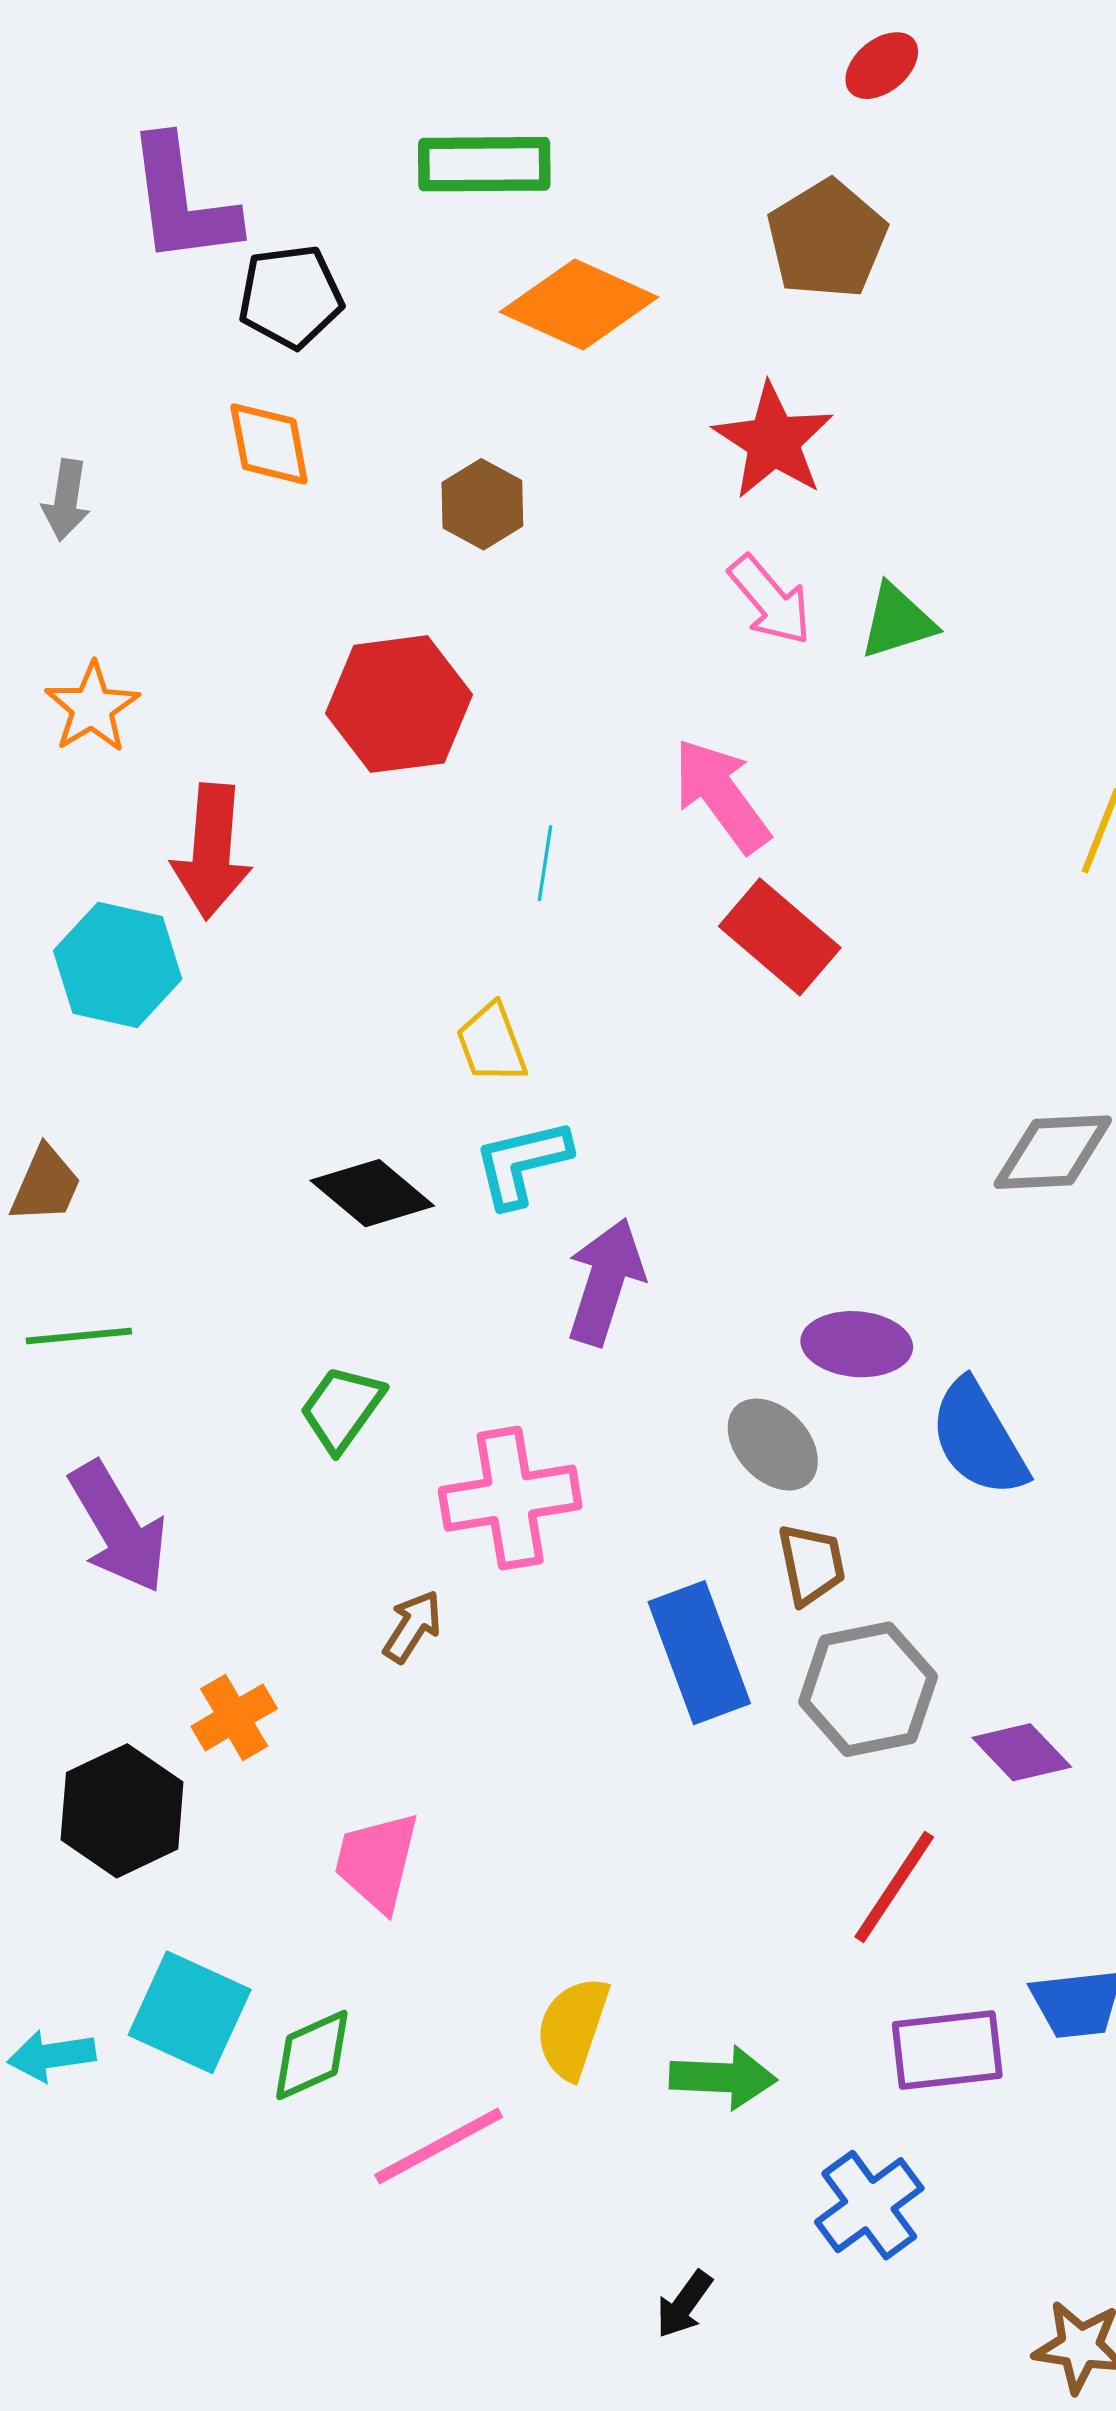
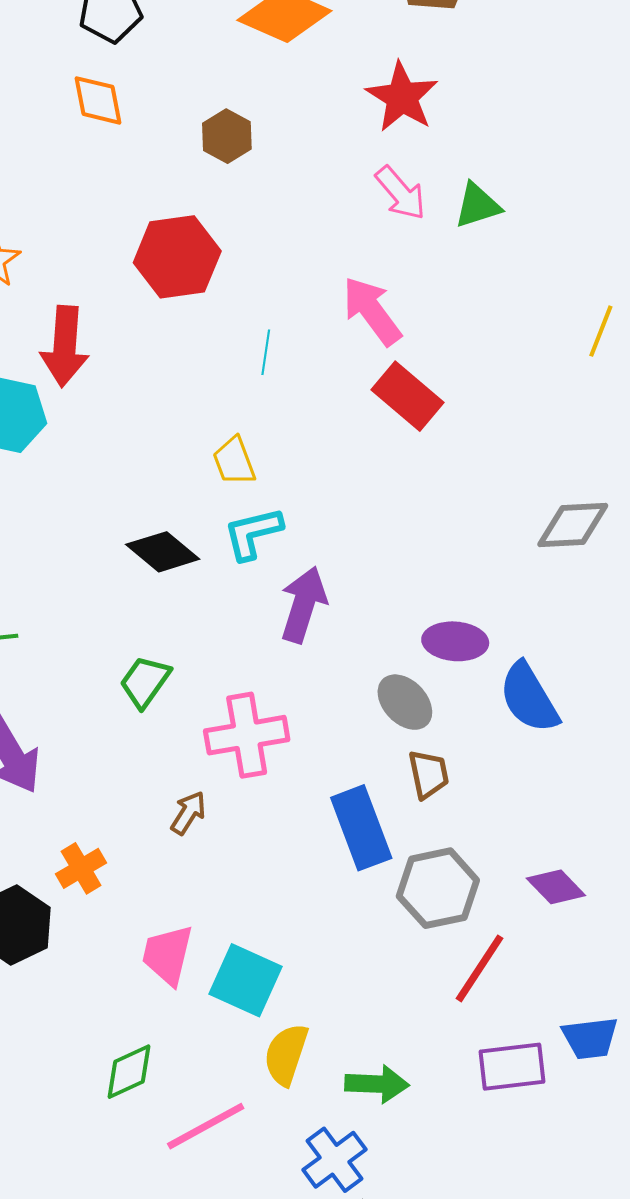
gray hexagon: (868, 1689) -> (438, 888), moved
cyan square: (190, 2012) -> (245, 980), moved
blue cross: (869, 2205) -> (334, 1160), moved

